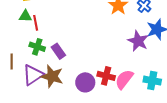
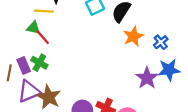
red line: (36, 23) -> (43, 37), turned -42
purple rectangle: (58, 51) -> (24, 65), moved

